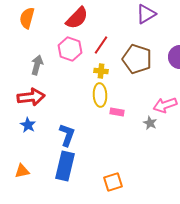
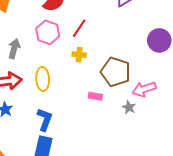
brown pentagon: (137, 59) -> (116, 72), moved
yellow ellipse: (100, 95) -> (43, 79), moved

